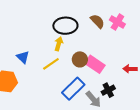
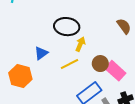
black ellipse: (65, 26) -> (67, 27), moved
blue triangle: (23, 57) -> (41, 53), turned 32

